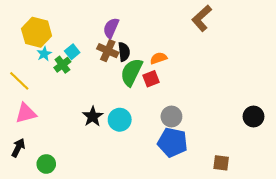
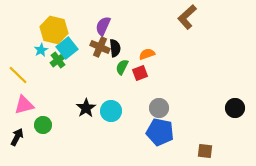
yellow hexagon: (37, 32) -> (54, 30), moved
cyan square: (72, 52) -> (67, 48), size x1.5
green semicircle: (132, 72) -> (122, 67), size x0.6
green circle: (46, 164) -> (43, 125), moved

